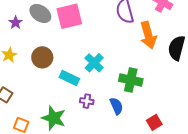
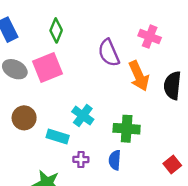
blue semicircle: (116, 106) -> (115, 160), turned -144
red square: (154, 122) -> (172, 164), moved

